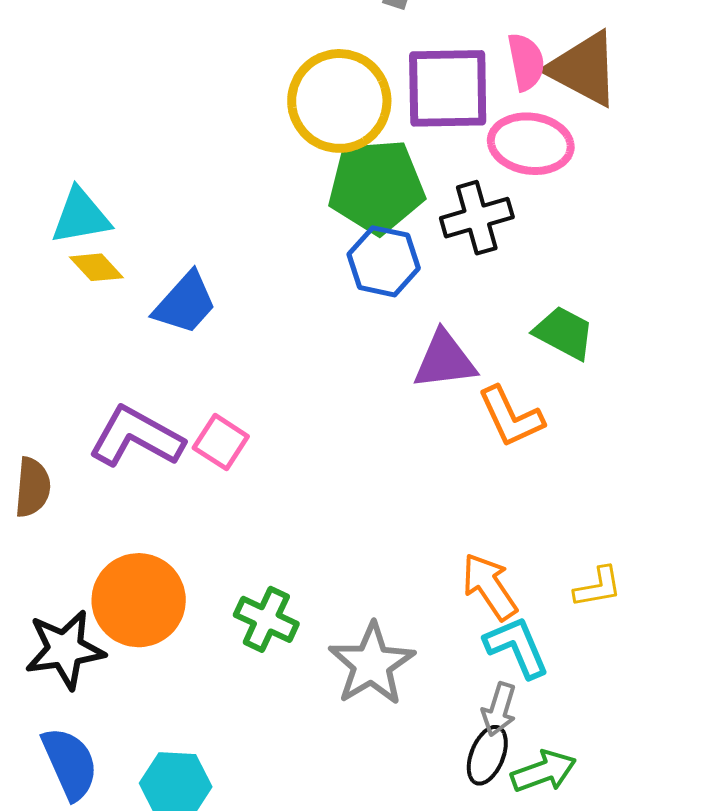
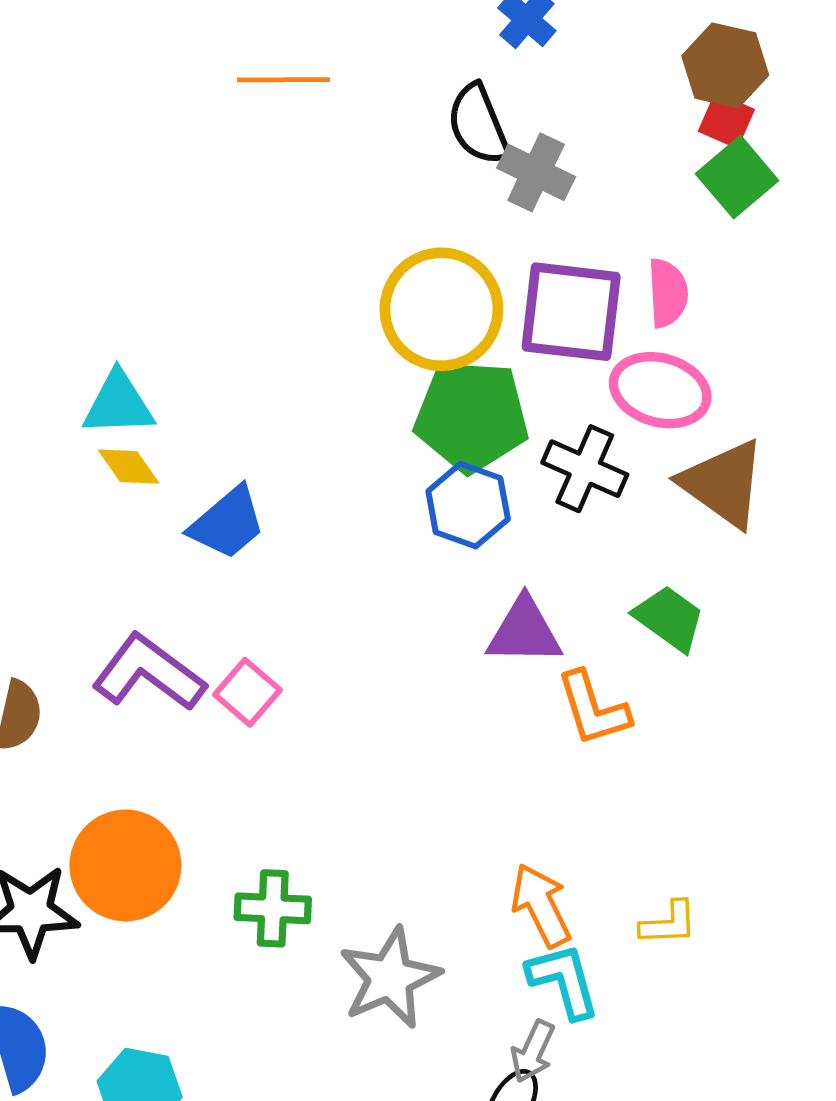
brown triangle: (584, 69) -> (723, 484), moved
black cross: (477, 218) -> (585, 469), turned 32
green cross: (266, 619) -> (273, 908), turned -30

